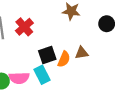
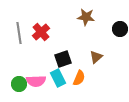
brown triangle: (82, 53) -> (96, 57), turned -32
orange semicircle: (64, 59) -> (79, 78), moved

